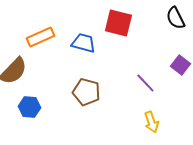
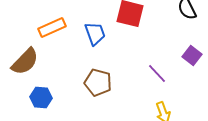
blue trapezoid: (83, 43) -> (95, 34), turned 55

